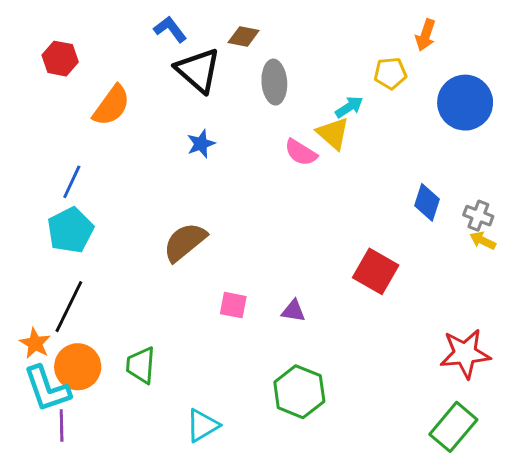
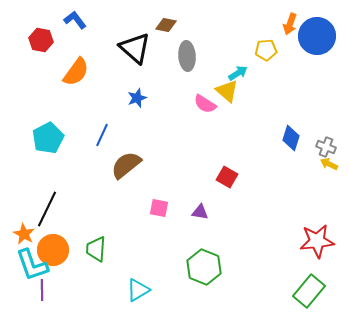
blue L-shape: (170, 29) -> (75, 20), moved
blue circle: (465, 103) -> (317, 36), moved
blue line: (72, 182) -> (102, 135), moved
cyan pentagon: (70, 230) -> (48, 138), moved
red square: (376, 271) -> (227, 177), moved, size x0.7

